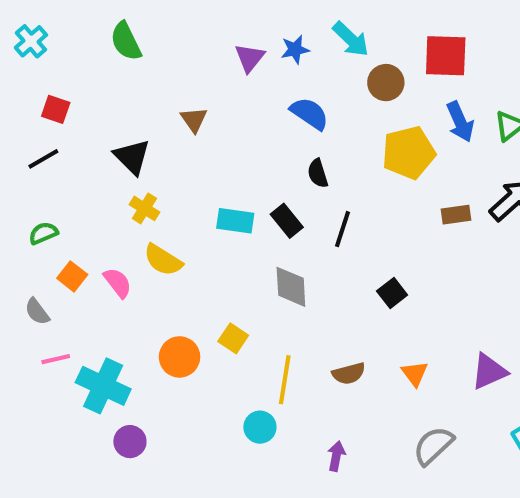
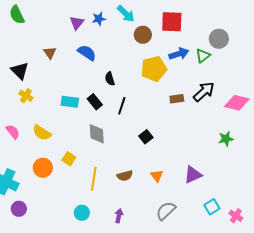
blue semicircle: (309, 113) -> (87, 53), moved
blue arrow: (460, 122) -> (179, 54), turned -84
yellow semicircle: (163, 260) -> (42, 133), moved
cyan circle: (260, 427) -> (82, 213), moved

